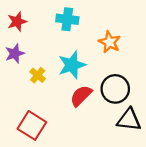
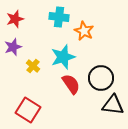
orange star: (110, 42) -> (84, 31), moved
red semicircle: (81, 96) -> (71, 84), turned 100

